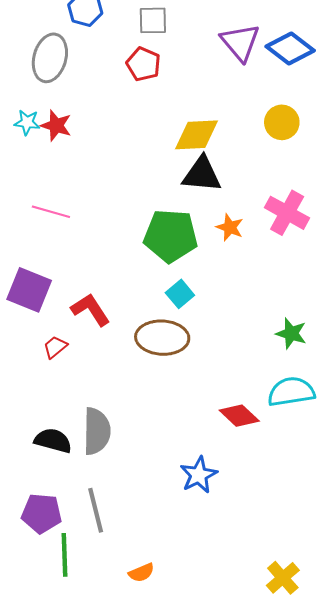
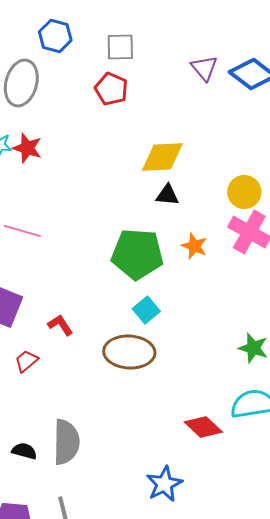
purple triangle: (240, 42) -> (204, 68), size x0.7
yellow circle: (282, 122) -> (244, 192), moved
black triangle: (202, 174) -> (167, 195), size x0.6
red L-shape: (90, 310) -> (60, 325), size x0.7
black semicircle: (53, 441) -> (24, 451), size x0.7

